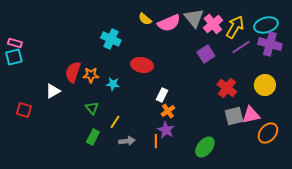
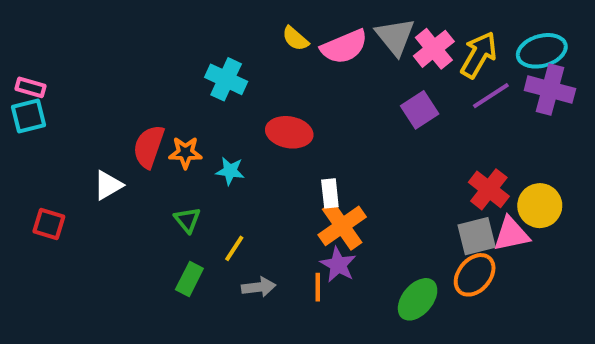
yellow circle: (265, 85) -> (540, 206), moved
red cross: (227, 88) -> (489, 189), moved
white rectangle: (162, 95) -> (330, 193), turned -32
orange cross: (168, 111) -> (342, 226), size x1.6
orange ellipse: (268, 133) -> (475, 275), moved

